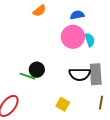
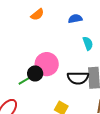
pink circle: (73, 37) -> (47, 64), moved
green line: (27, 76) -> (26, 80), turned -49

